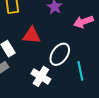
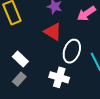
red triangle: (32, 35) -> (53, 32), moved, turned 42

